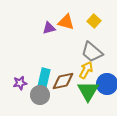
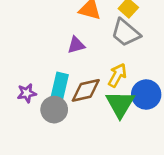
purple triangle: (49, 28) -> (76, 45), moved
gray trapezoid: (92, 52) -> (126, 33), moved

